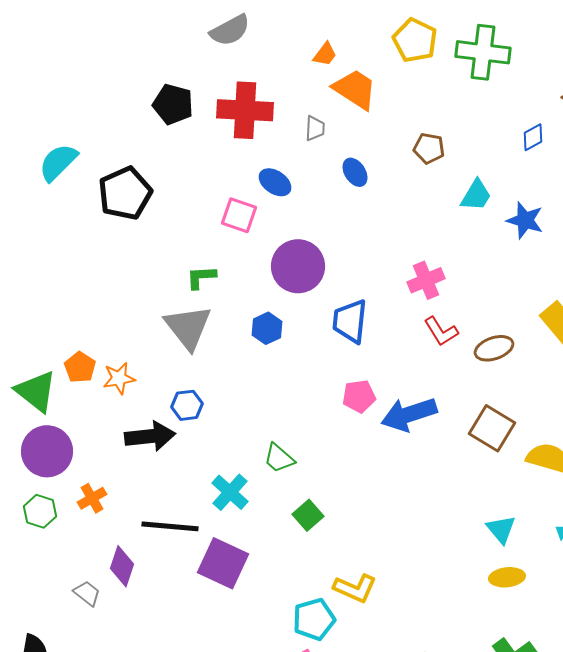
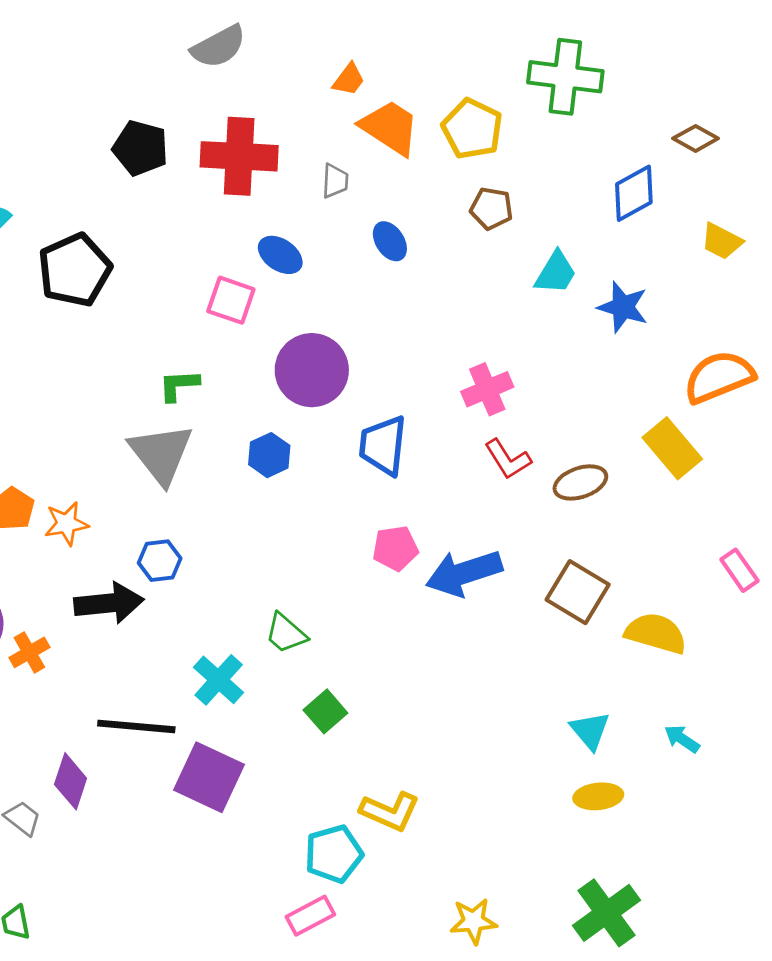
yellow pentagon: (415, 40) -> (472, 129), moved
blue diamond: (533, 137) -> (634, 193), size x1.5
orange cross: (92, 498) -> (29, 652), moved

